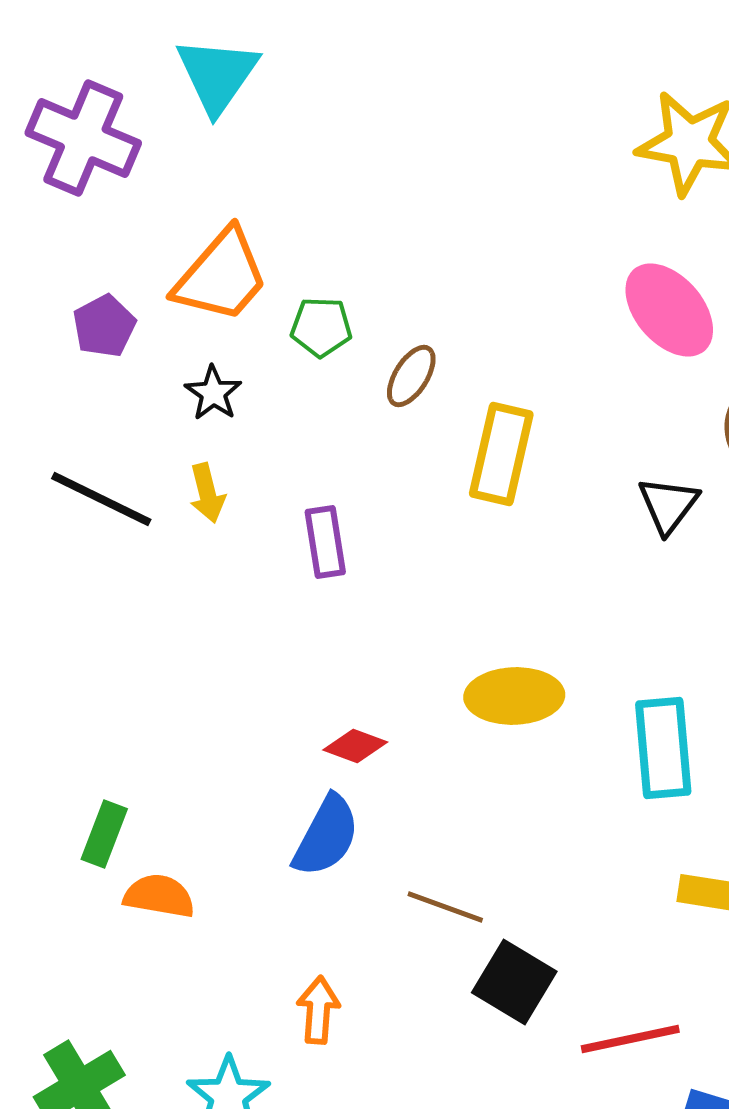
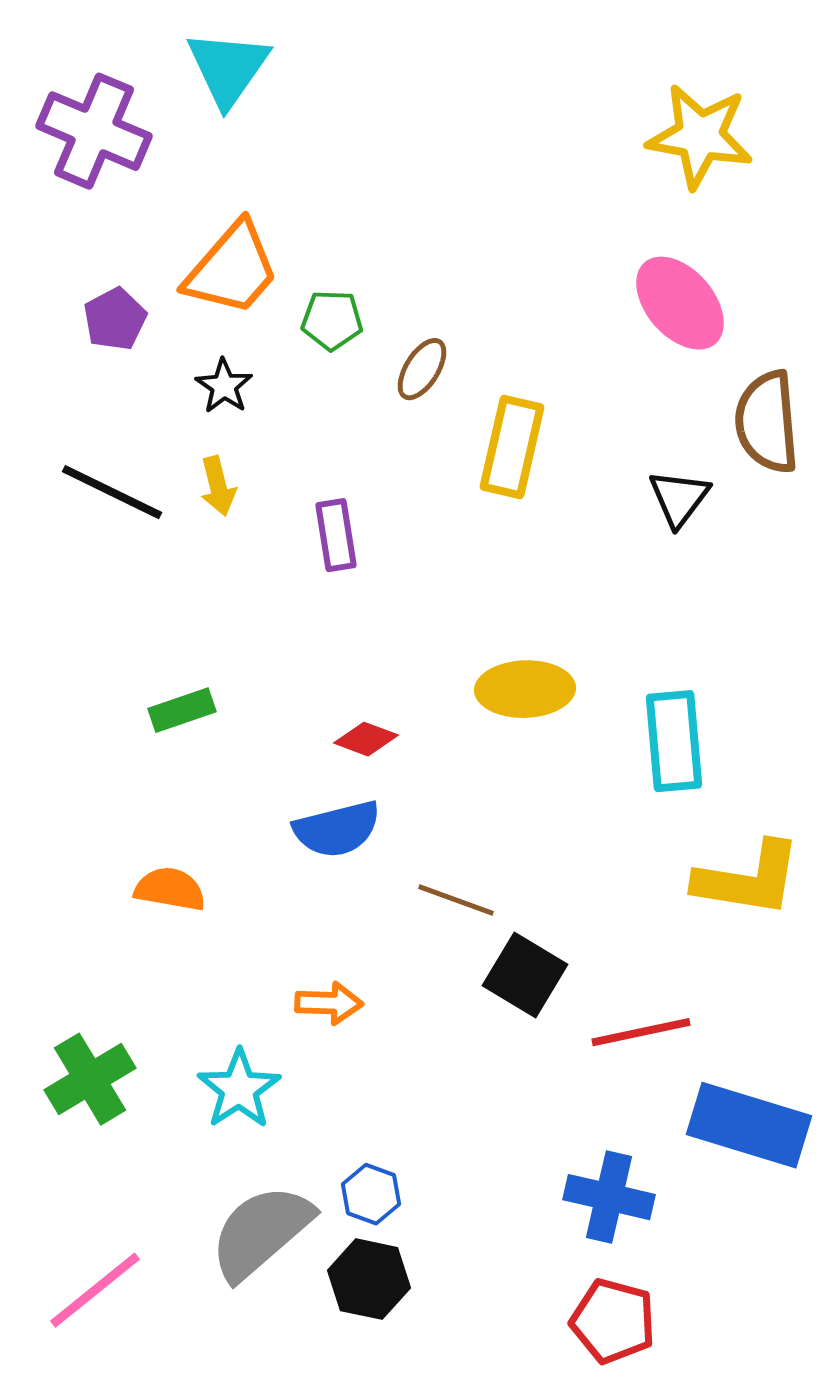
green rectangle: (104, 834) -> (182, 710), moved, turned 50
blue semicircle: (326, 836) -> (337, 829), turned 48
orange arrow: (318, 1010) -> (329, 1003), turned 88

